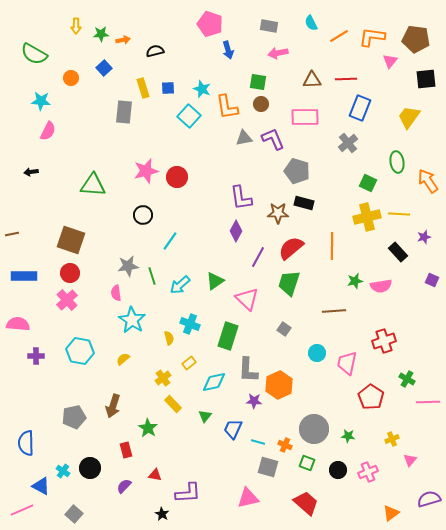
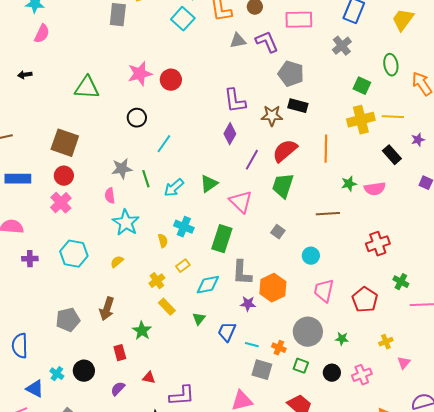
pink trapezoid: (347, 363) -> (324, 291), moved

